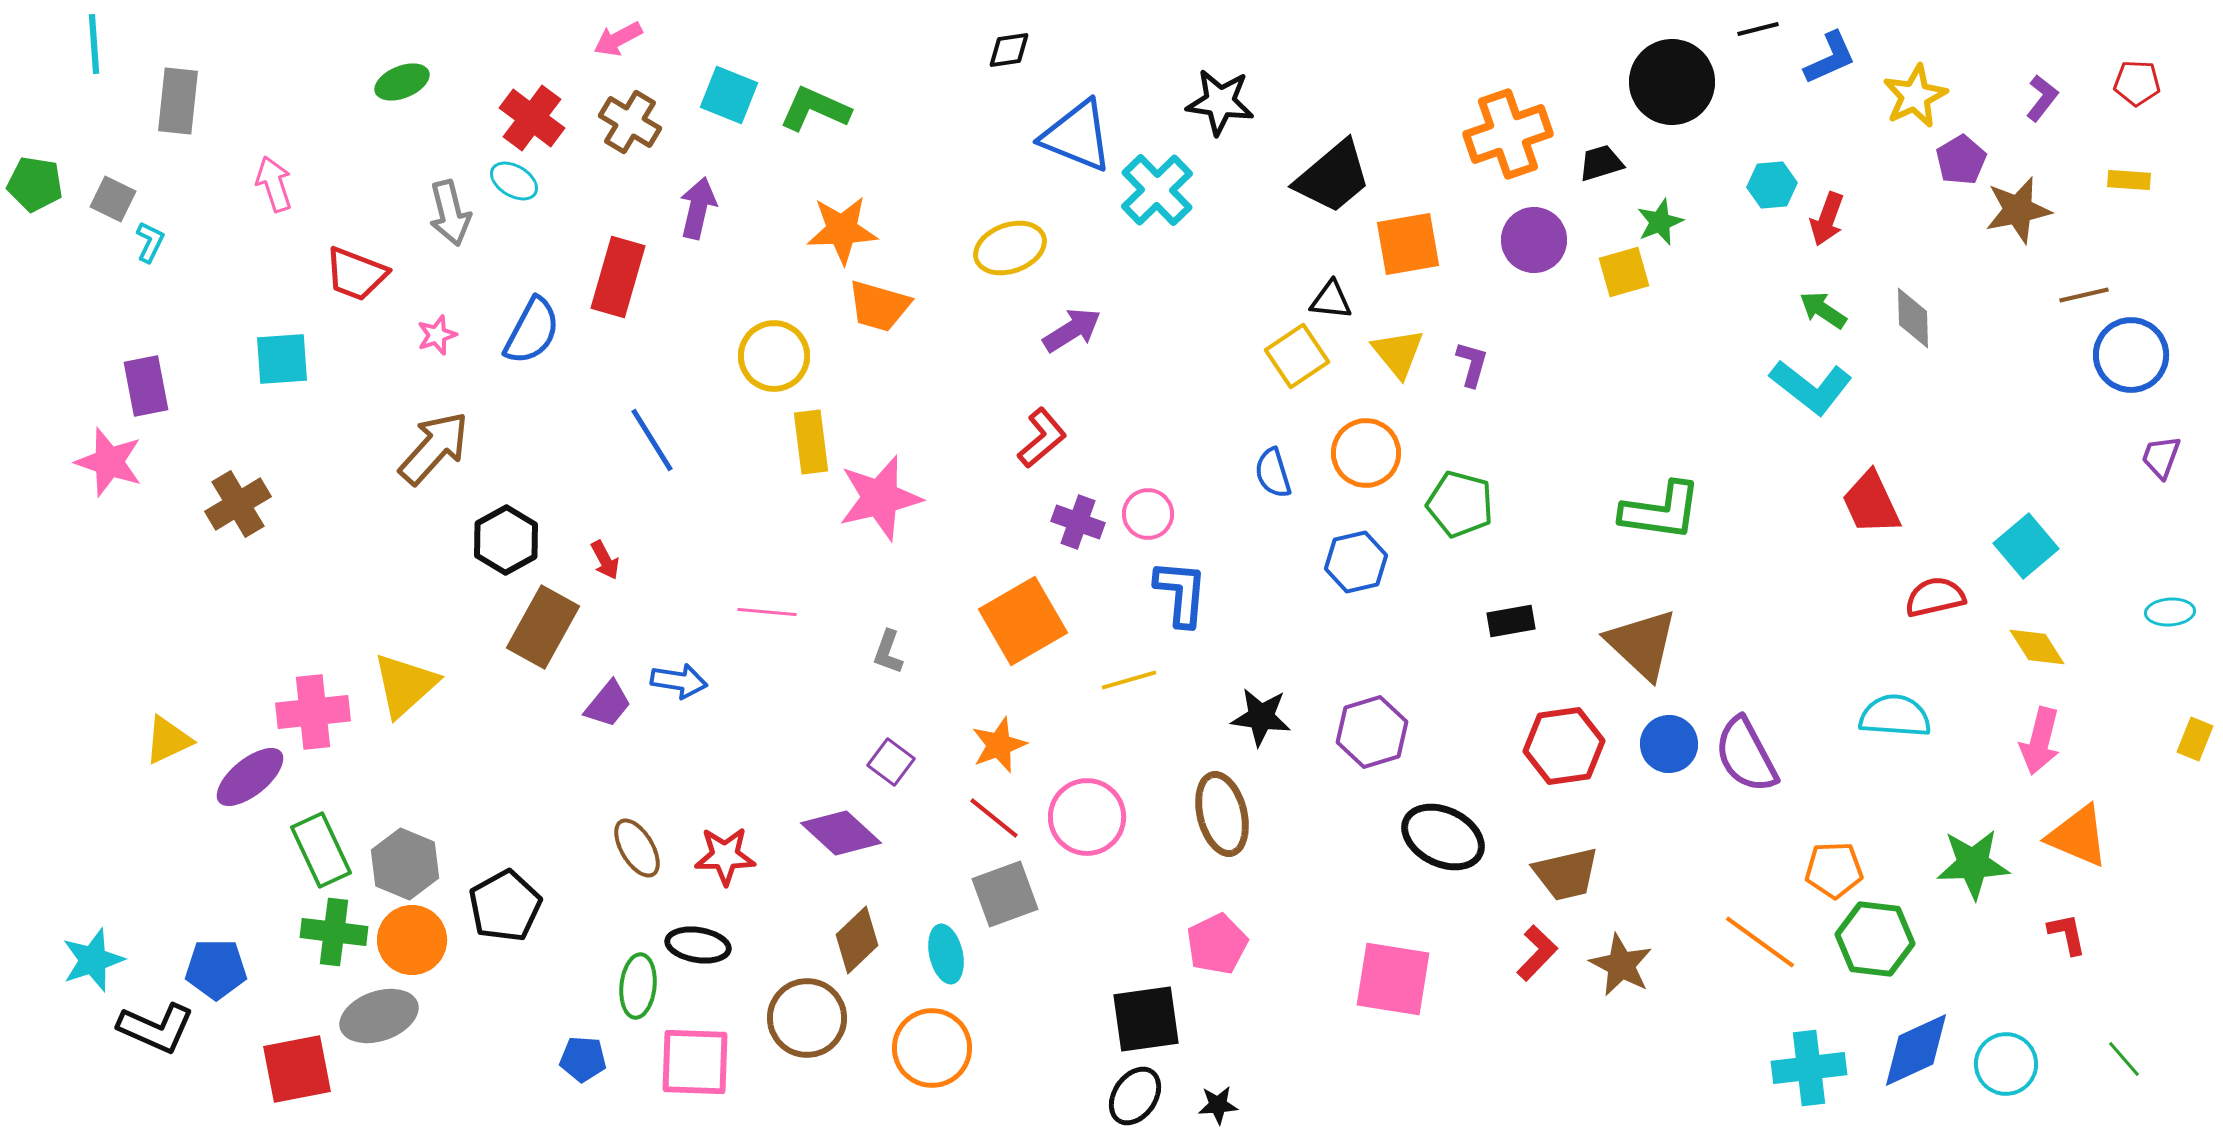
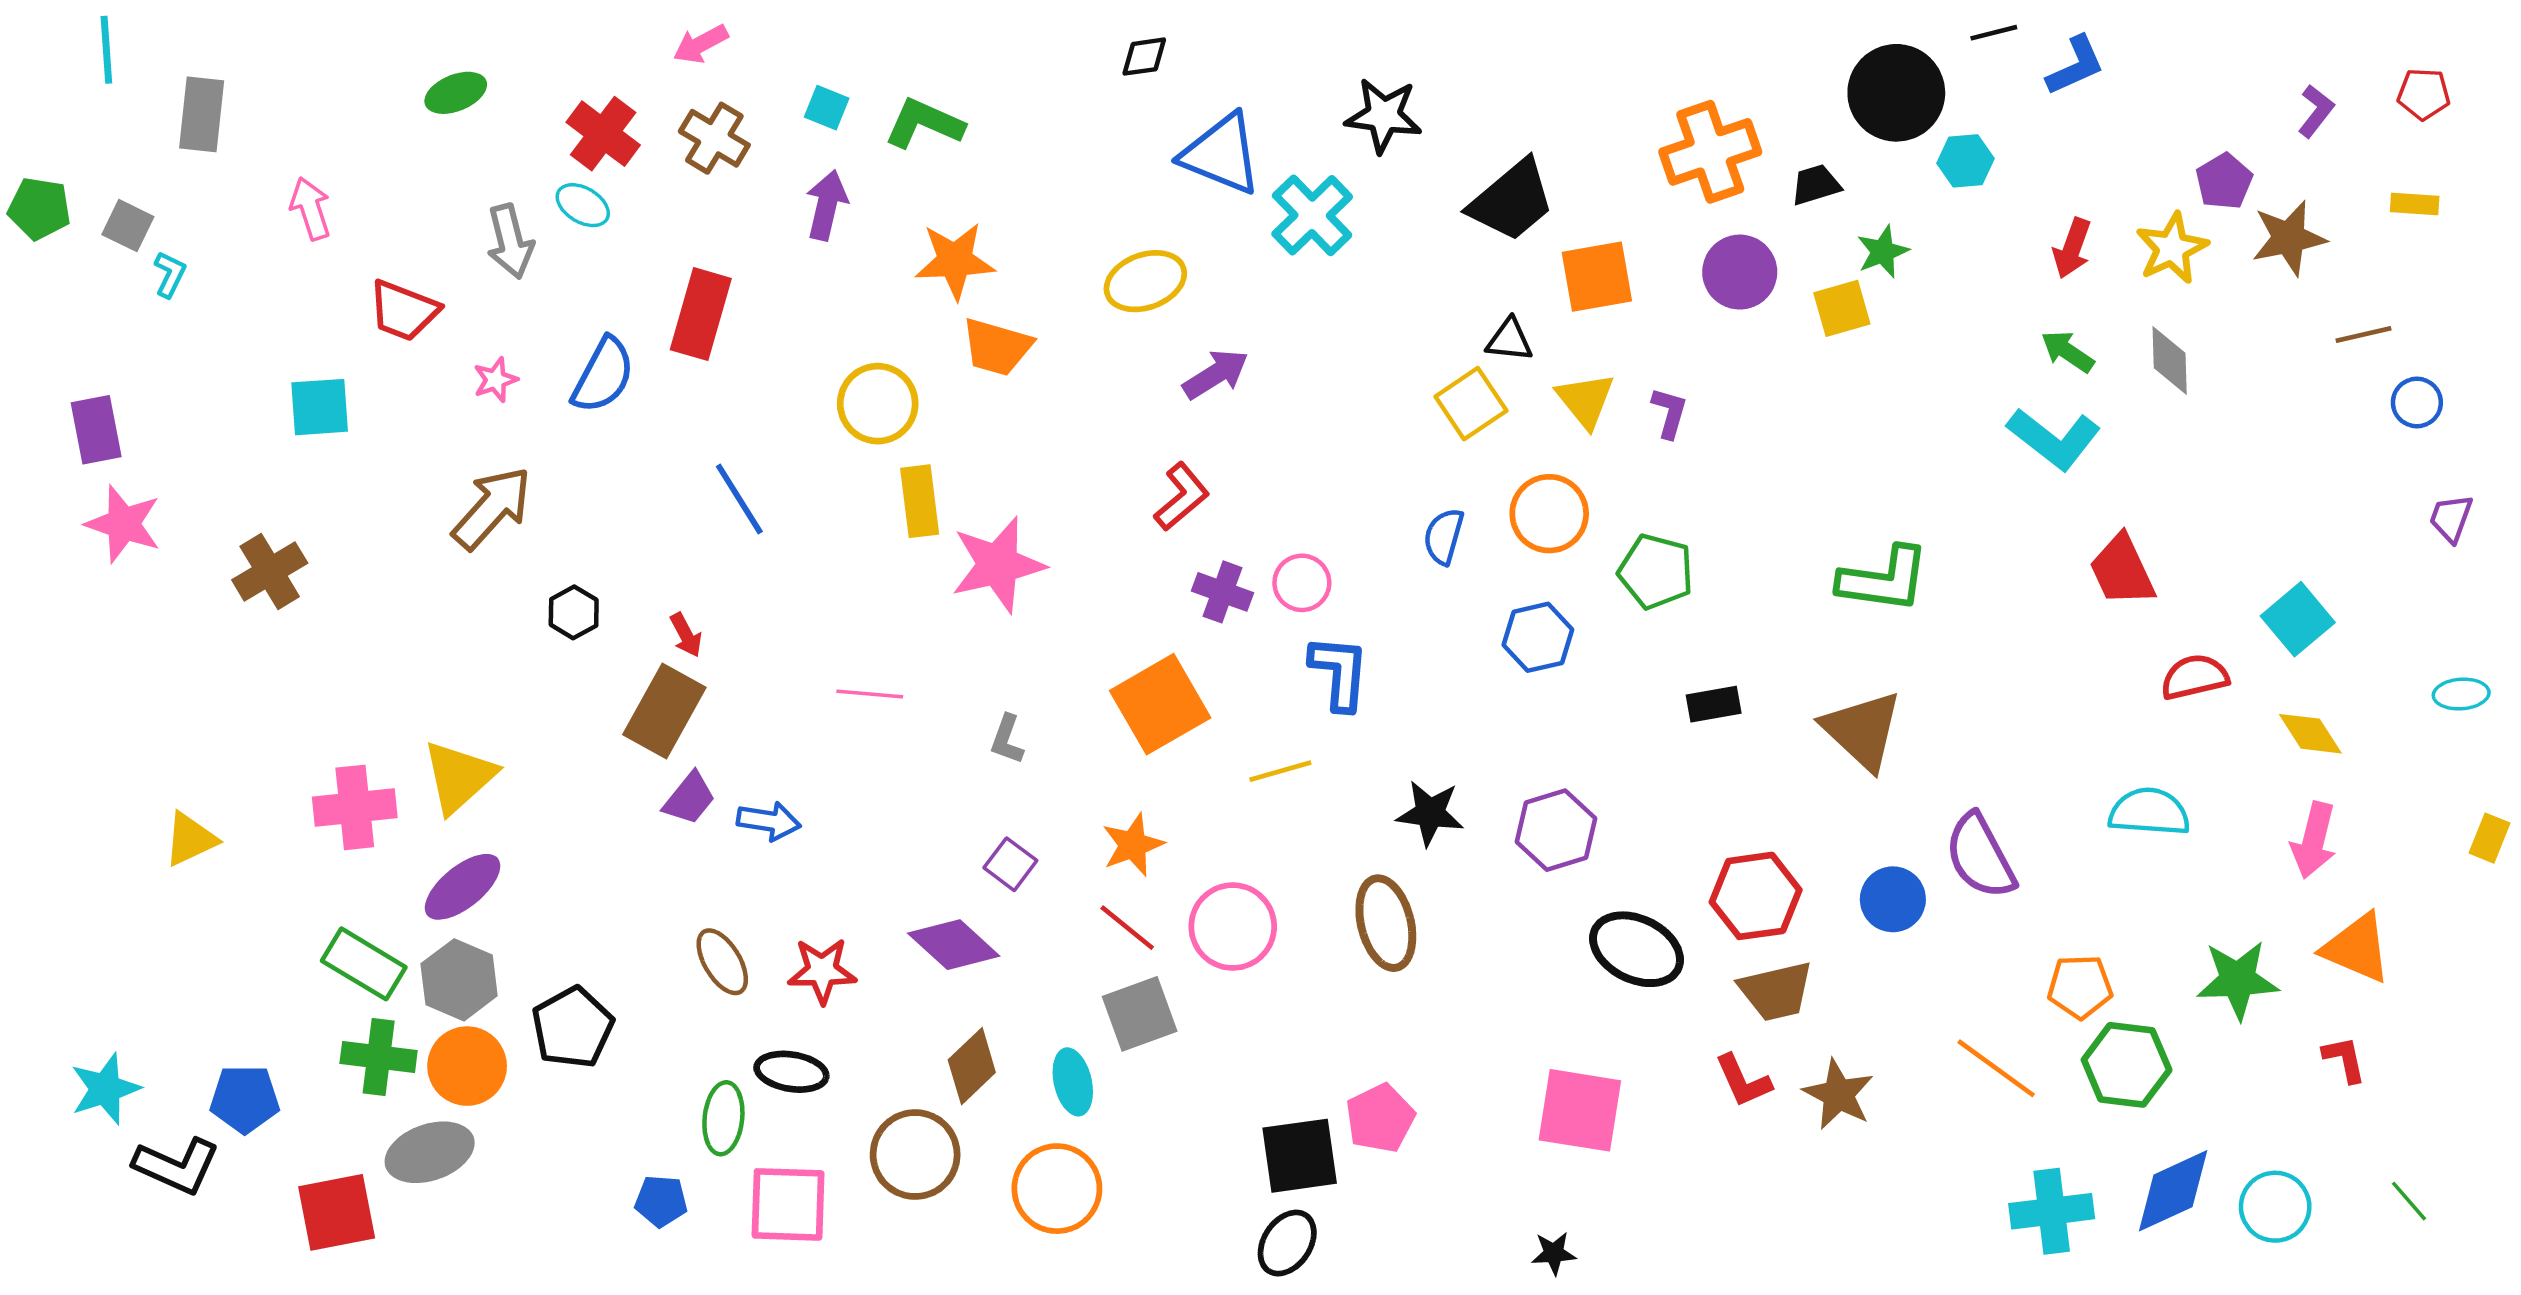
cyan square: (729, 95) -> (827, 108), size x0.7
yellow star: (1915, 96) -> (2172, 248), moved
cyan hexagon: (1772, 185) -> (1965, 161), moved
purple arrow: (698, 208) -> (827, 205), moved
blue circle: (2131, 355) -> (2417, 402), size x0.6
purple rectangle: (146, 386) -> (96, 430), moved
blue semicircle: (1273, 473) -> (1444, 536), turned 33
black hexagon: (506, 540) -> (574, 612), size x0.7
brown rectangle: (543, 627) -> (664, 711), moved
blue arrow: (679, 681) -> (769, 821), moved
blue circle: (1669, 744) -> (1893, 899), moved
red hexagon: (1564, 746) -> (1756, 896), moved
purple ellipse: (250, 777) -> (463, 887), moved
green rectangle: (321, 850) -> (364, 964), turned -34
pink pentagon: (1217, 944) -> (1380, 1118), moved
red L-shape: (1537, 953) -> (1743, 1081), turned 112
black star: (1218, 1105) -> (1554, 1253), moved

